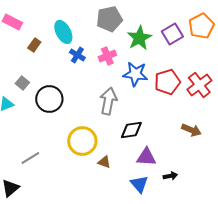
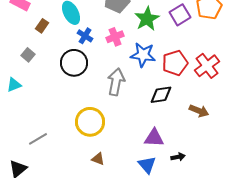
gray square: (22, 83) -> (28, 55), moved
black circle: (49, 99) -> (74, 63), moved
black diamond: (131, 130) -> (161, 95), moved
brown triangle: (104, 162) -> (98, 159), moved

